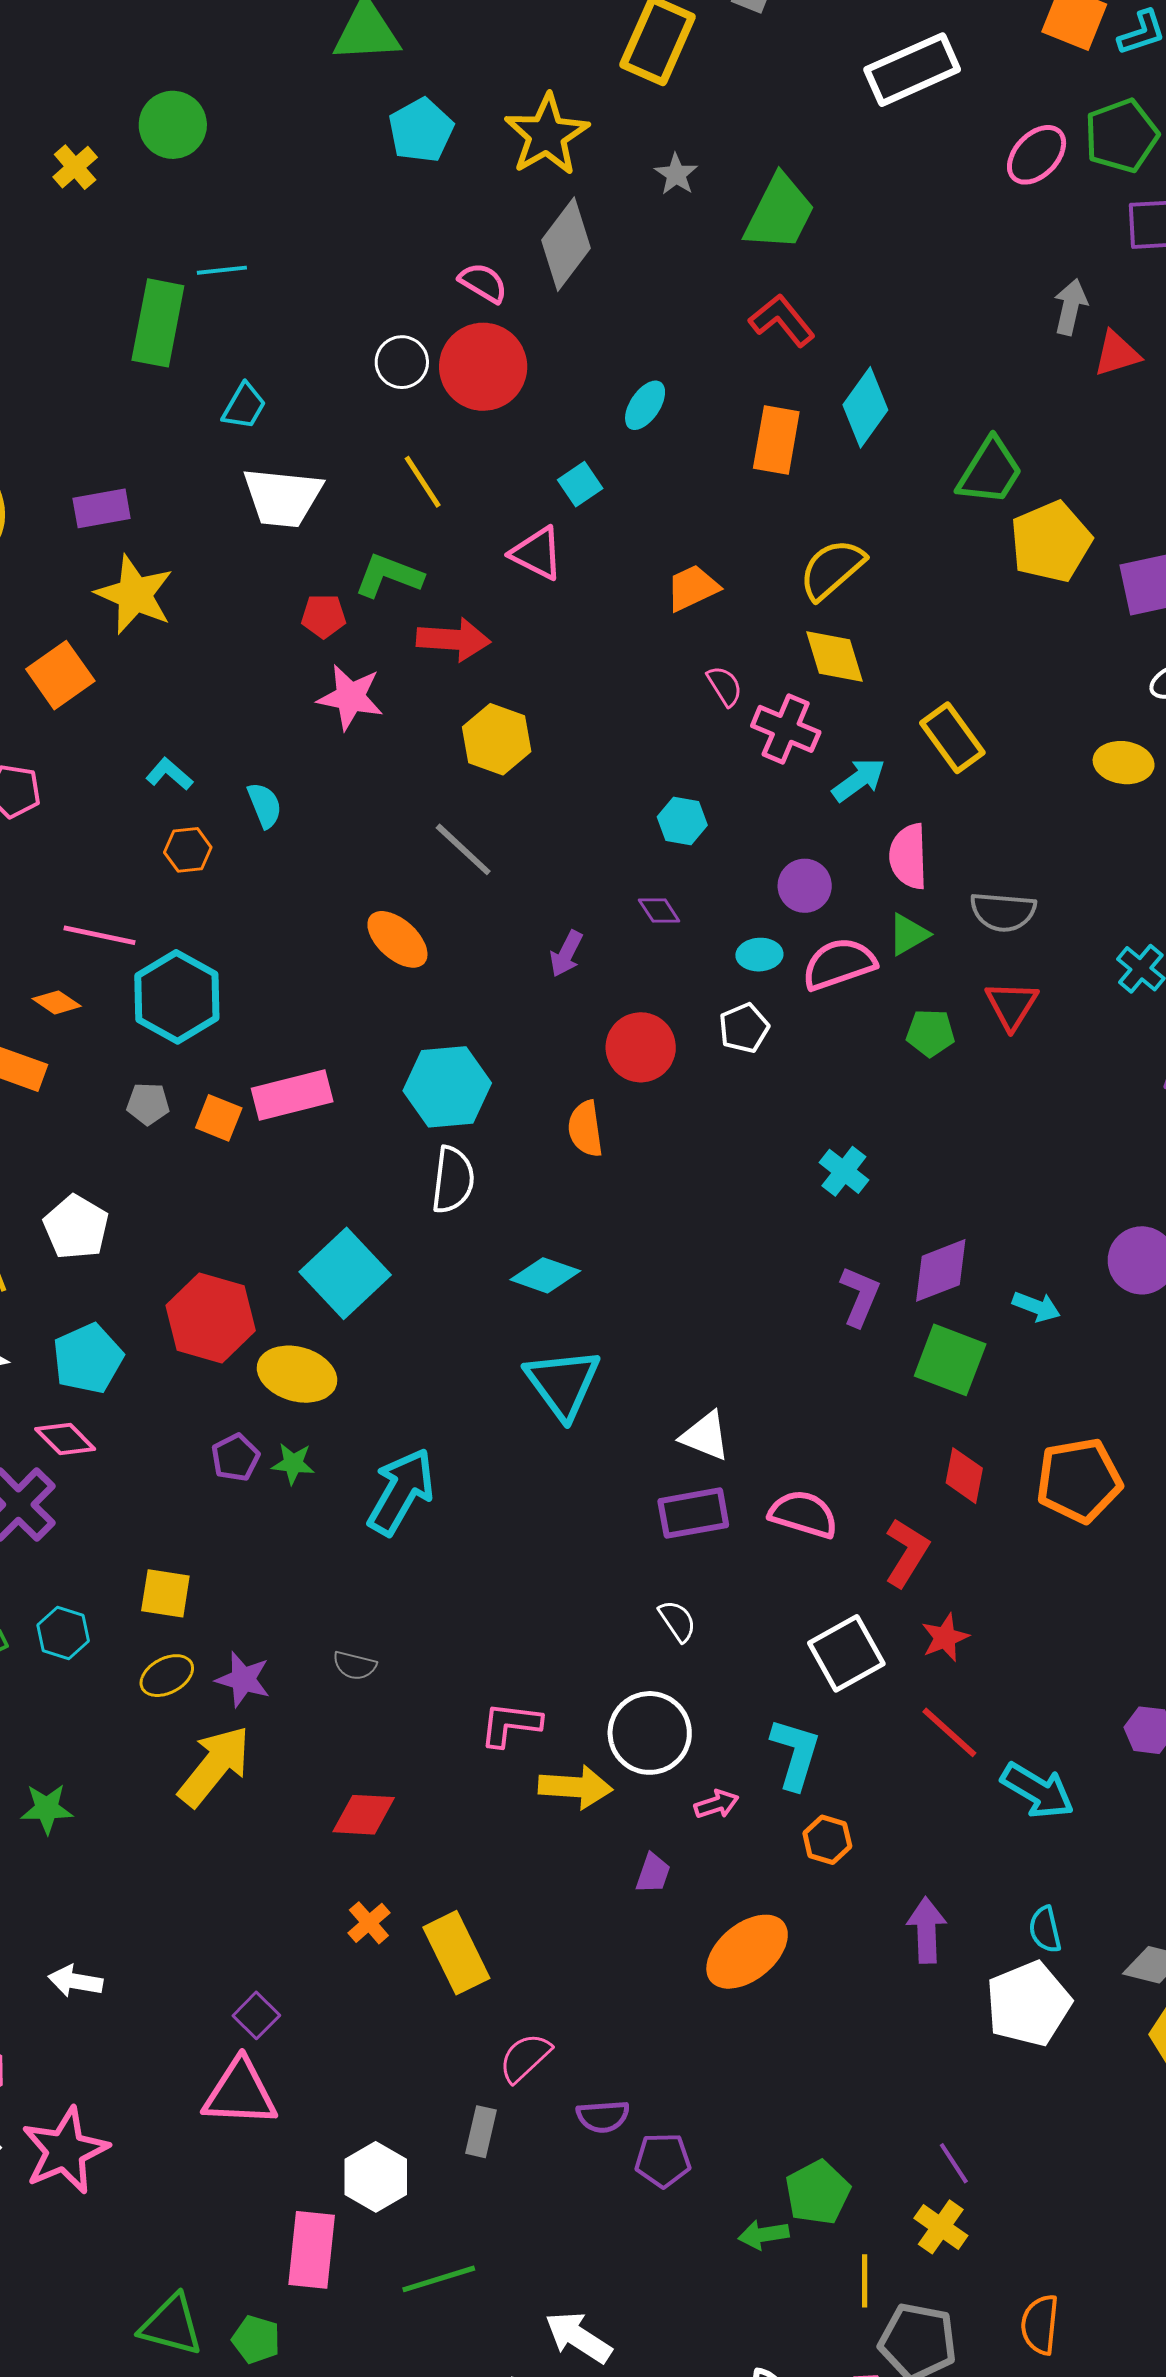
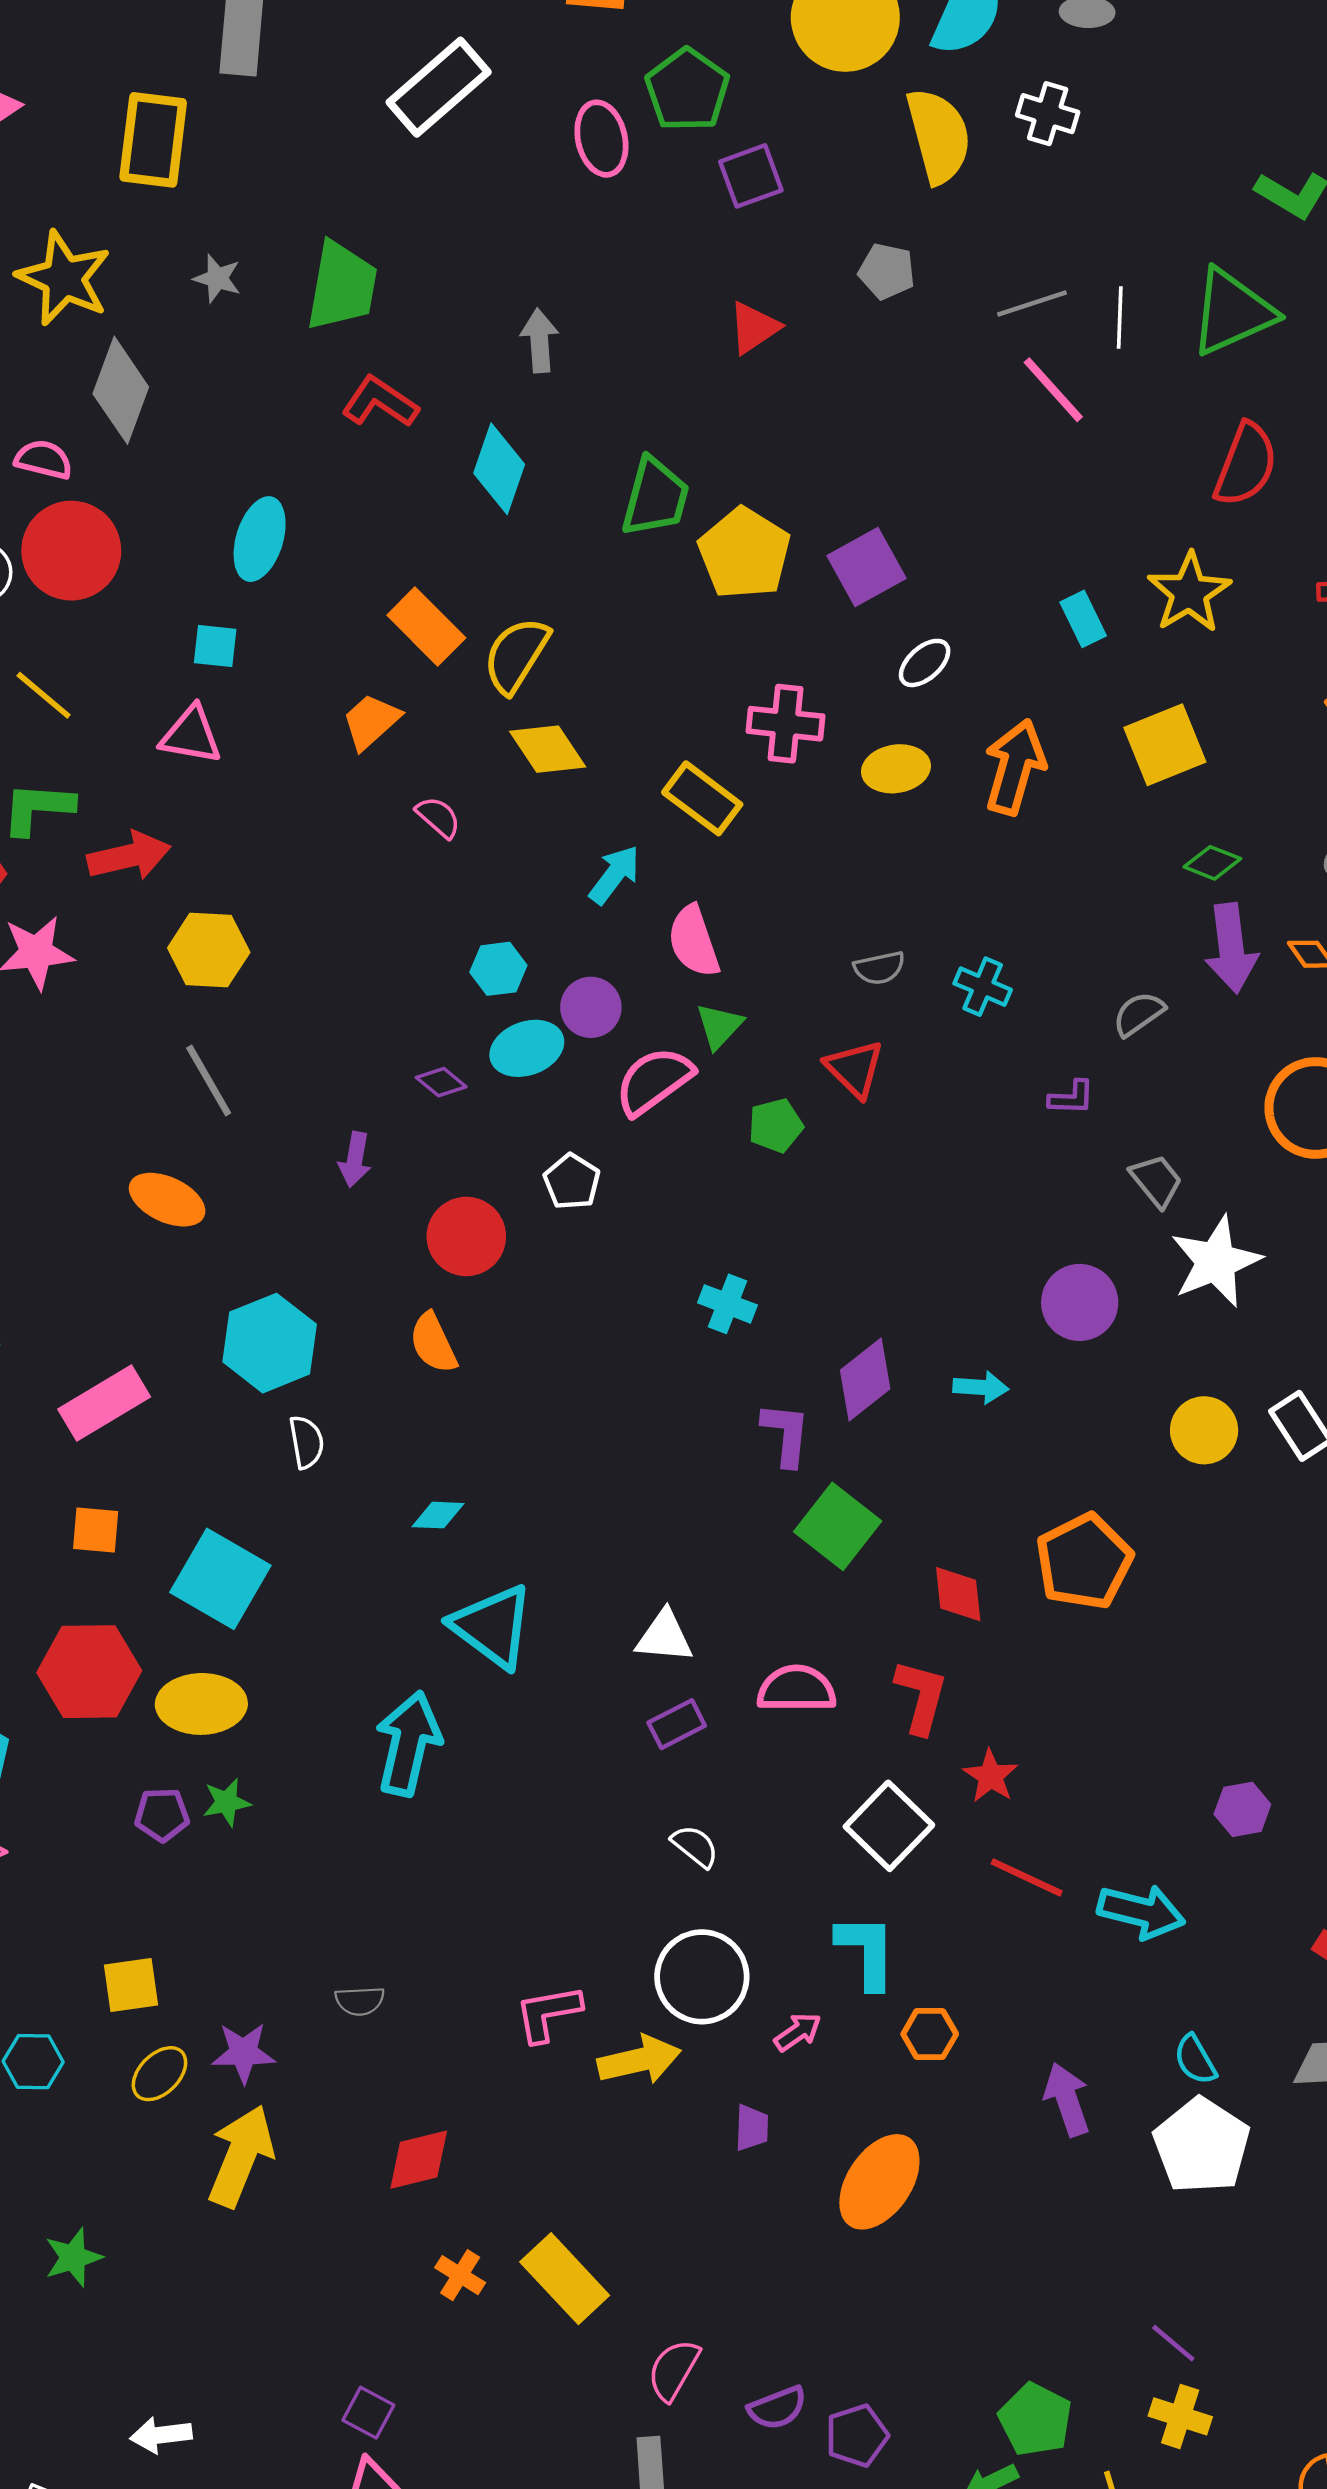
pink ellipse: (1037, 155) -> (601, 139), turned -40
gray arrow: (1070, 307) -> (539, 341), moved
cyan ellipse: (645, 405) -> (260, 539), size x1.4
orange rectangle: (776, 440) -> (426, 627), moved, turned -38
cyan square: (580, 484) -> (215, 646), turned -33
pink cross: (786, 729) -> (786, 724), moved
cyan hexagon: (682, 821) -> (498, 969), moved
gray line: (463, 849) -> (209, 1080), turned 34
gray semicircle: (1003, 912) -> (879, 968), moved, size x0.7
cyan ellipse: (759, 955) -> (527, 1048), moved, size x1.4
orange square: (219, 1118) -> (96, 1530), moved
white semicircle: (453, 1180) -> (306, 1442), size x0.7
cyan diamond: (545, 1275) -> (438, 1515), size x0.7
green square: (950, 1360) -> (838, 1526), moved, turned 34
purple pentagon: (235, 1458) -> (162, 1815), turned -30
cyan arrow: (401, 1492) -> (408, 1743), moved
purple rectangle: (693, 1513) -> (677, 1724), size x0.7

